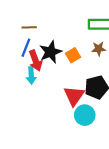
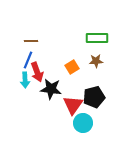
black star: (50, 52) -> (51, 89), moved, turned 30
cyan arrow: (31, 76) -> (25, 80), moved

